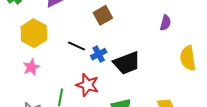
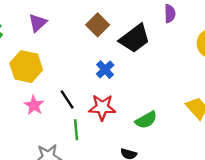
black line: (77, 46) -> (67, 99), moved, turned 48
black trapezoid: (127, 63) -> (135, 38), moved

